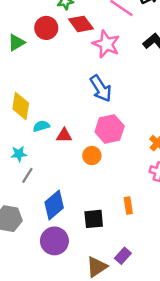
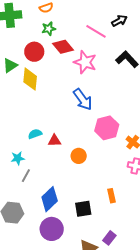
yellow diamond: (21, 106) -> (30, 79), moved
pink hexagon: (110, 129) -> (107, 128), moved

